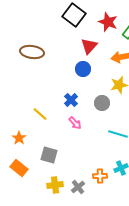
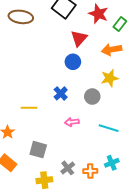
brown ellipse: (32, 52) -> (21, 17), moved
yellow line: (40, 114) -> (29, 108), turned -42
pink arrow: (75, 123) -> (72, 122), moved, turned 128
gray cross: (78, 187) -> (68, 168), moved

